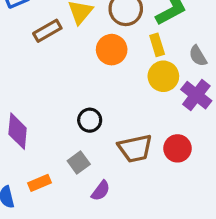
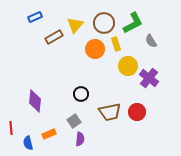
yellow rectangle: (157, 45) -> (116, 44), moved
gray semicircle: (198, 56) -> (151, 41), moved
purple semicircle: (101, 191) -> (80, 139), moved, turned -32

